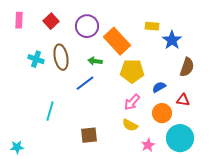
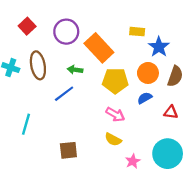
pink arrow: (132, 102) -> (115, 114), turned -102
orange circle: (162, 113) -> (148, 73), moved

